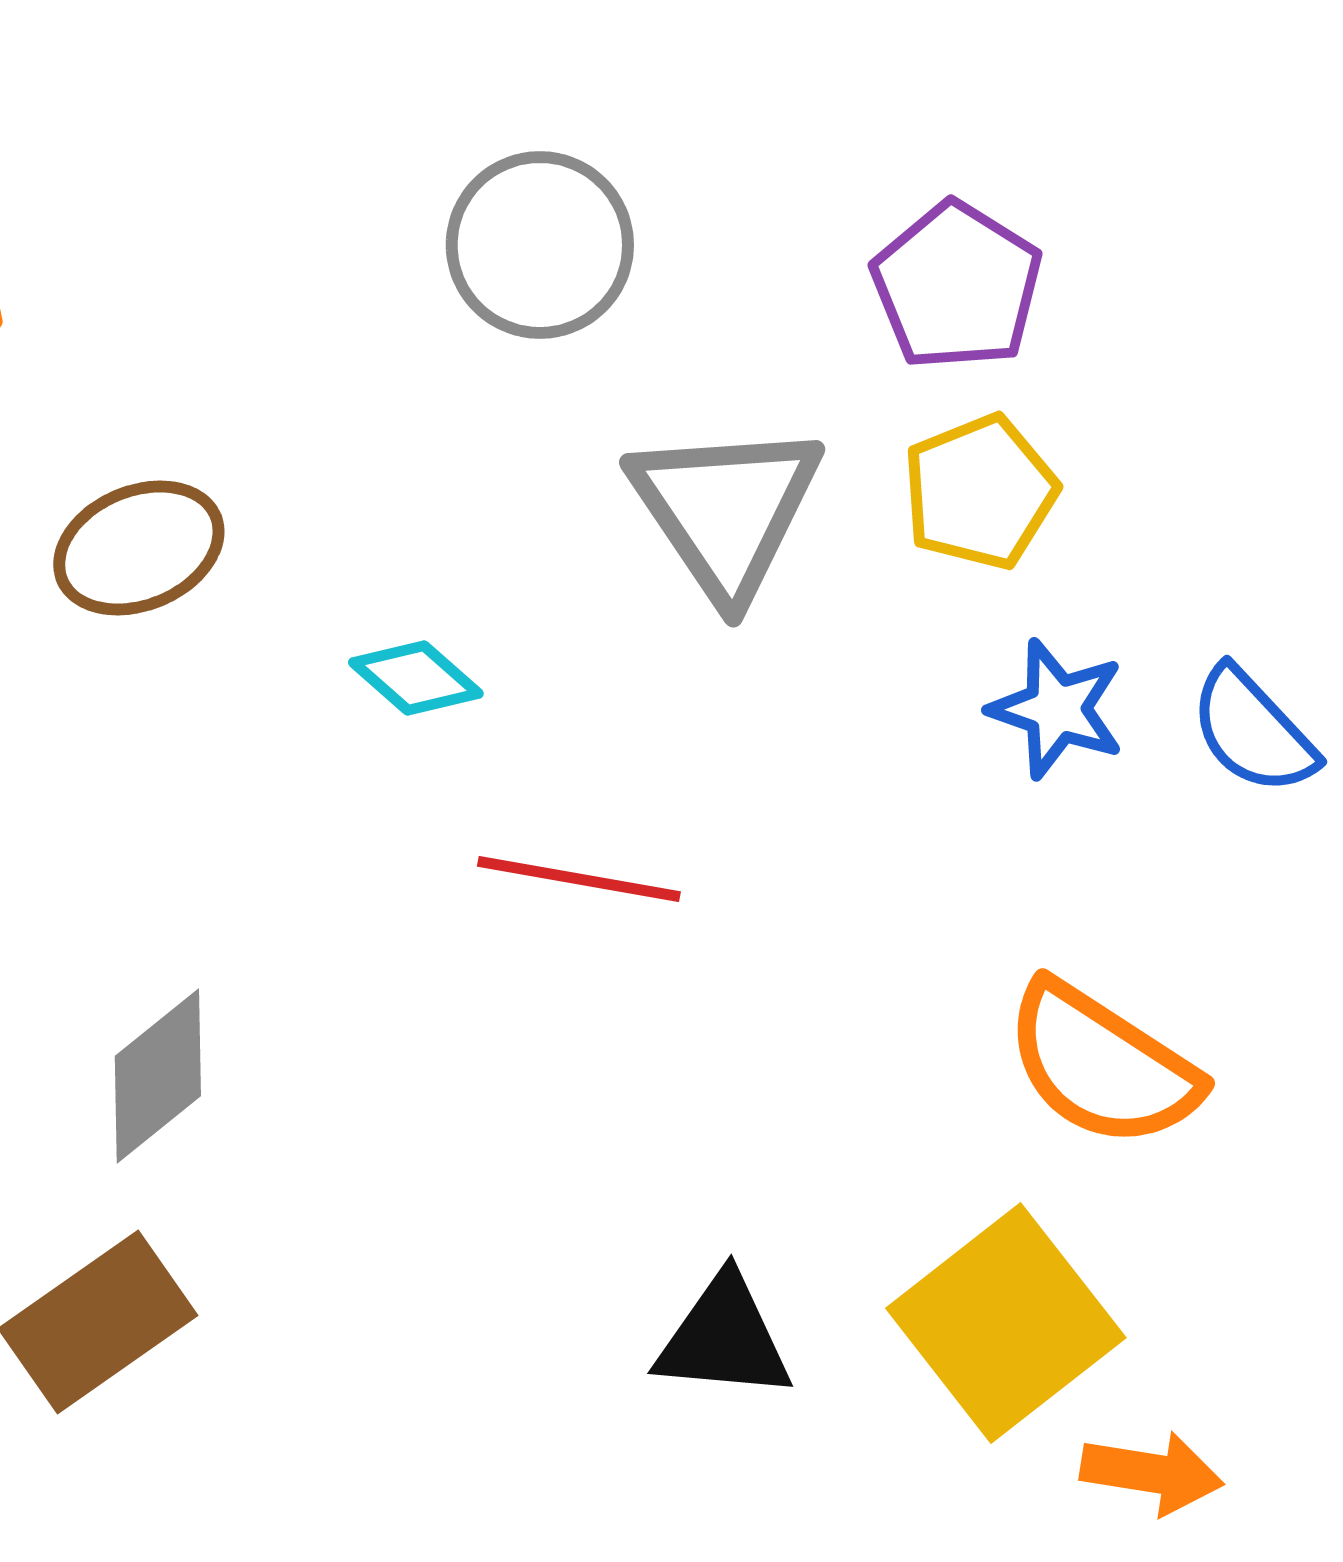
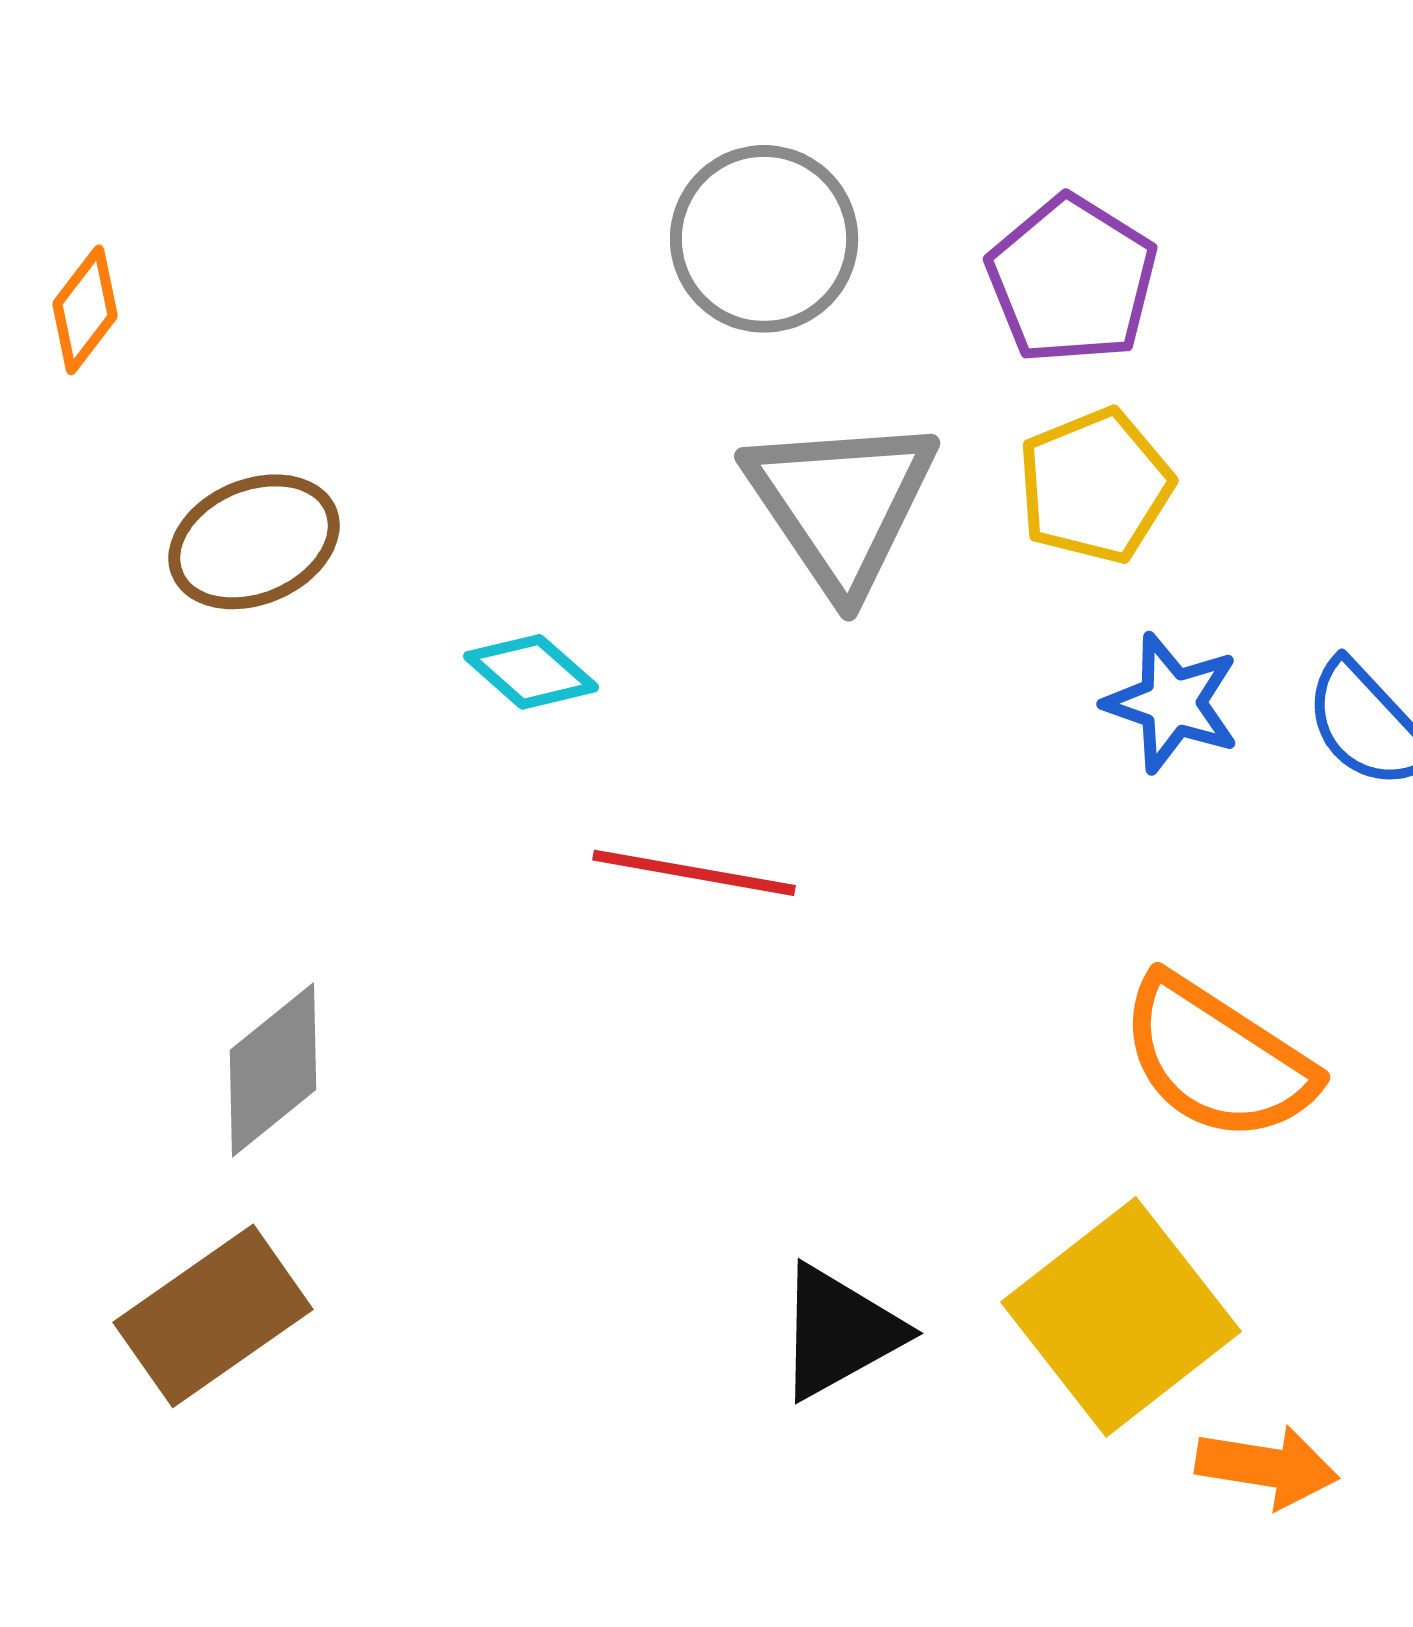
gray circle: (540, 245) -> (764, 239), moved
black triangle: (724, 1338) -> (839, 1332), turned -34

